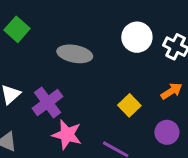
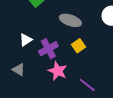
yellow square: (129, 105) -> (79, 46), moved

